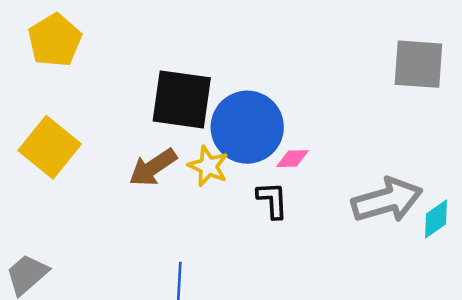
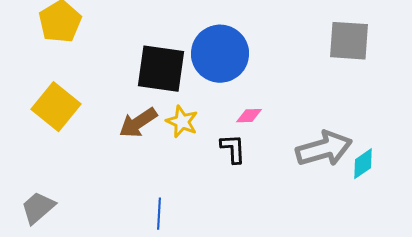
blue circle: (247, 127) -> (220, 54), moved

